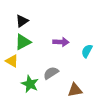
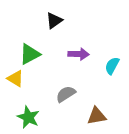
black triangle: (22, 21) -> (54, 21), moved
green star: (30, 84) -> (28, 117), moved

